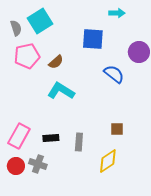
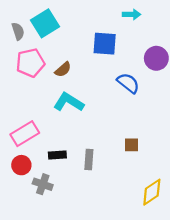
pink rectangle: (19, 136) -> (25, 134), moved, turned 30
yellow diamond: (108, 161) -> (152, 192), moved
red circle: (16, 166) -> (21, 165), moved

